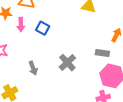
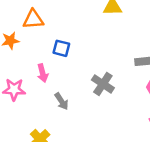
pink arrow: (21, 25) -> (43, 73), moved

